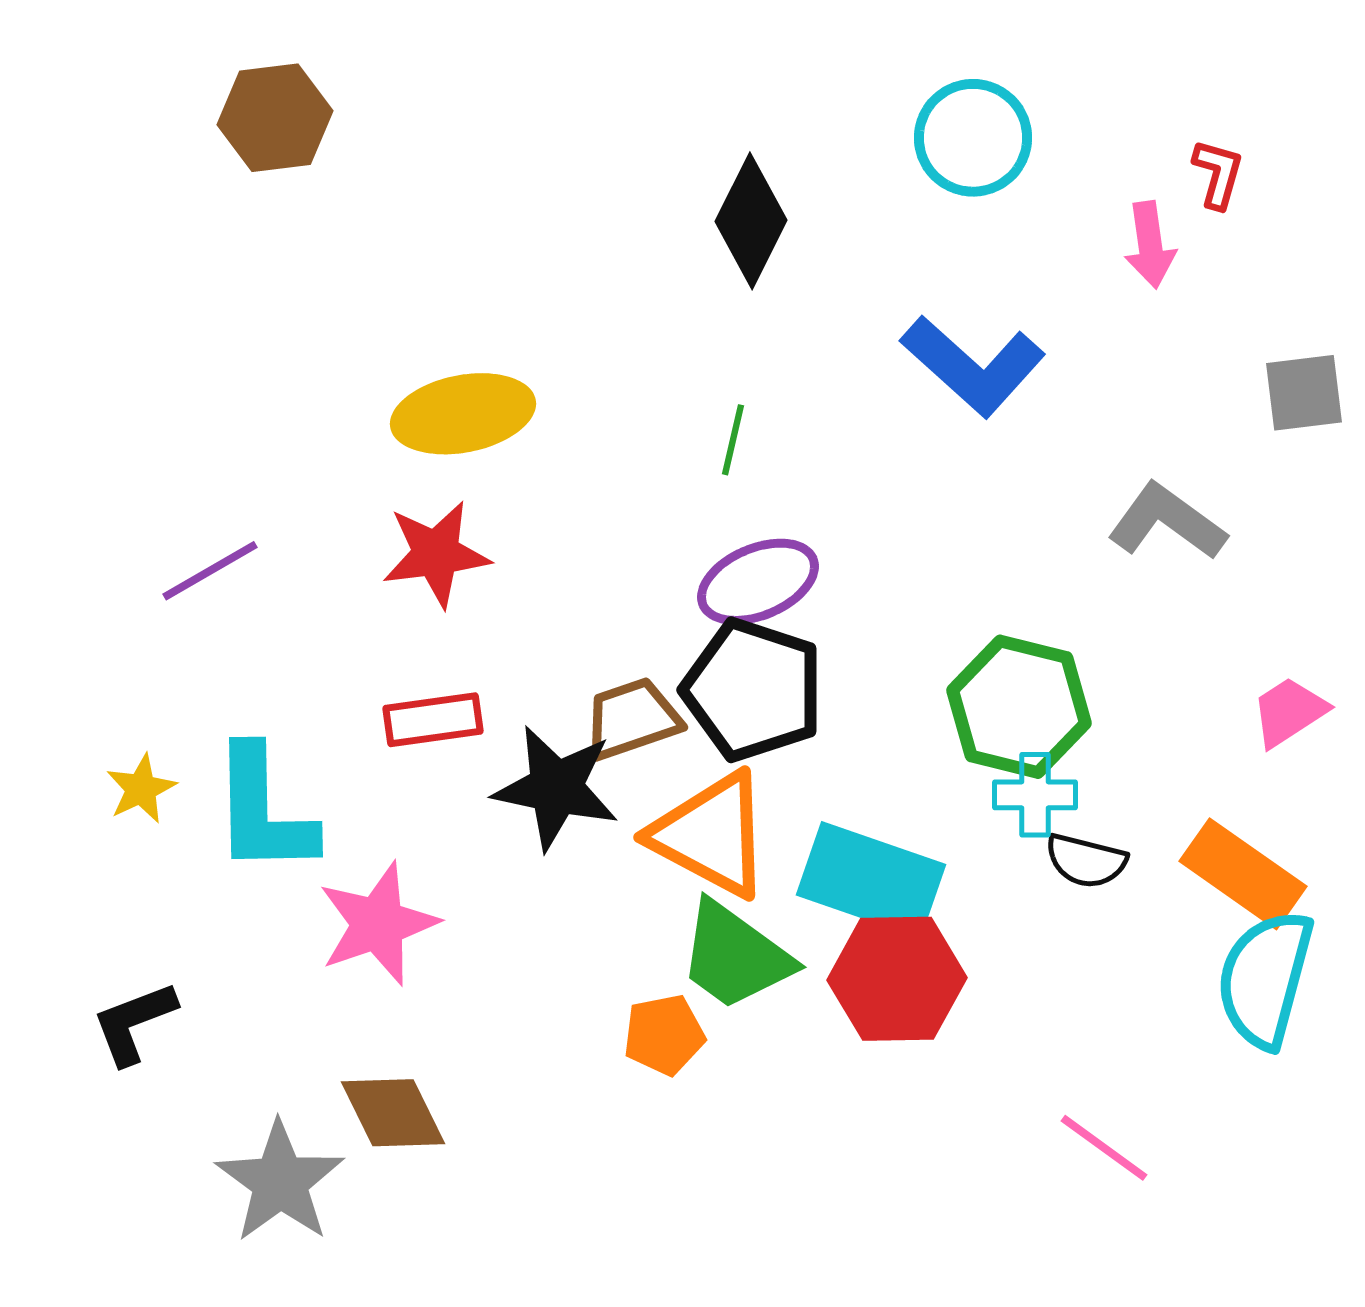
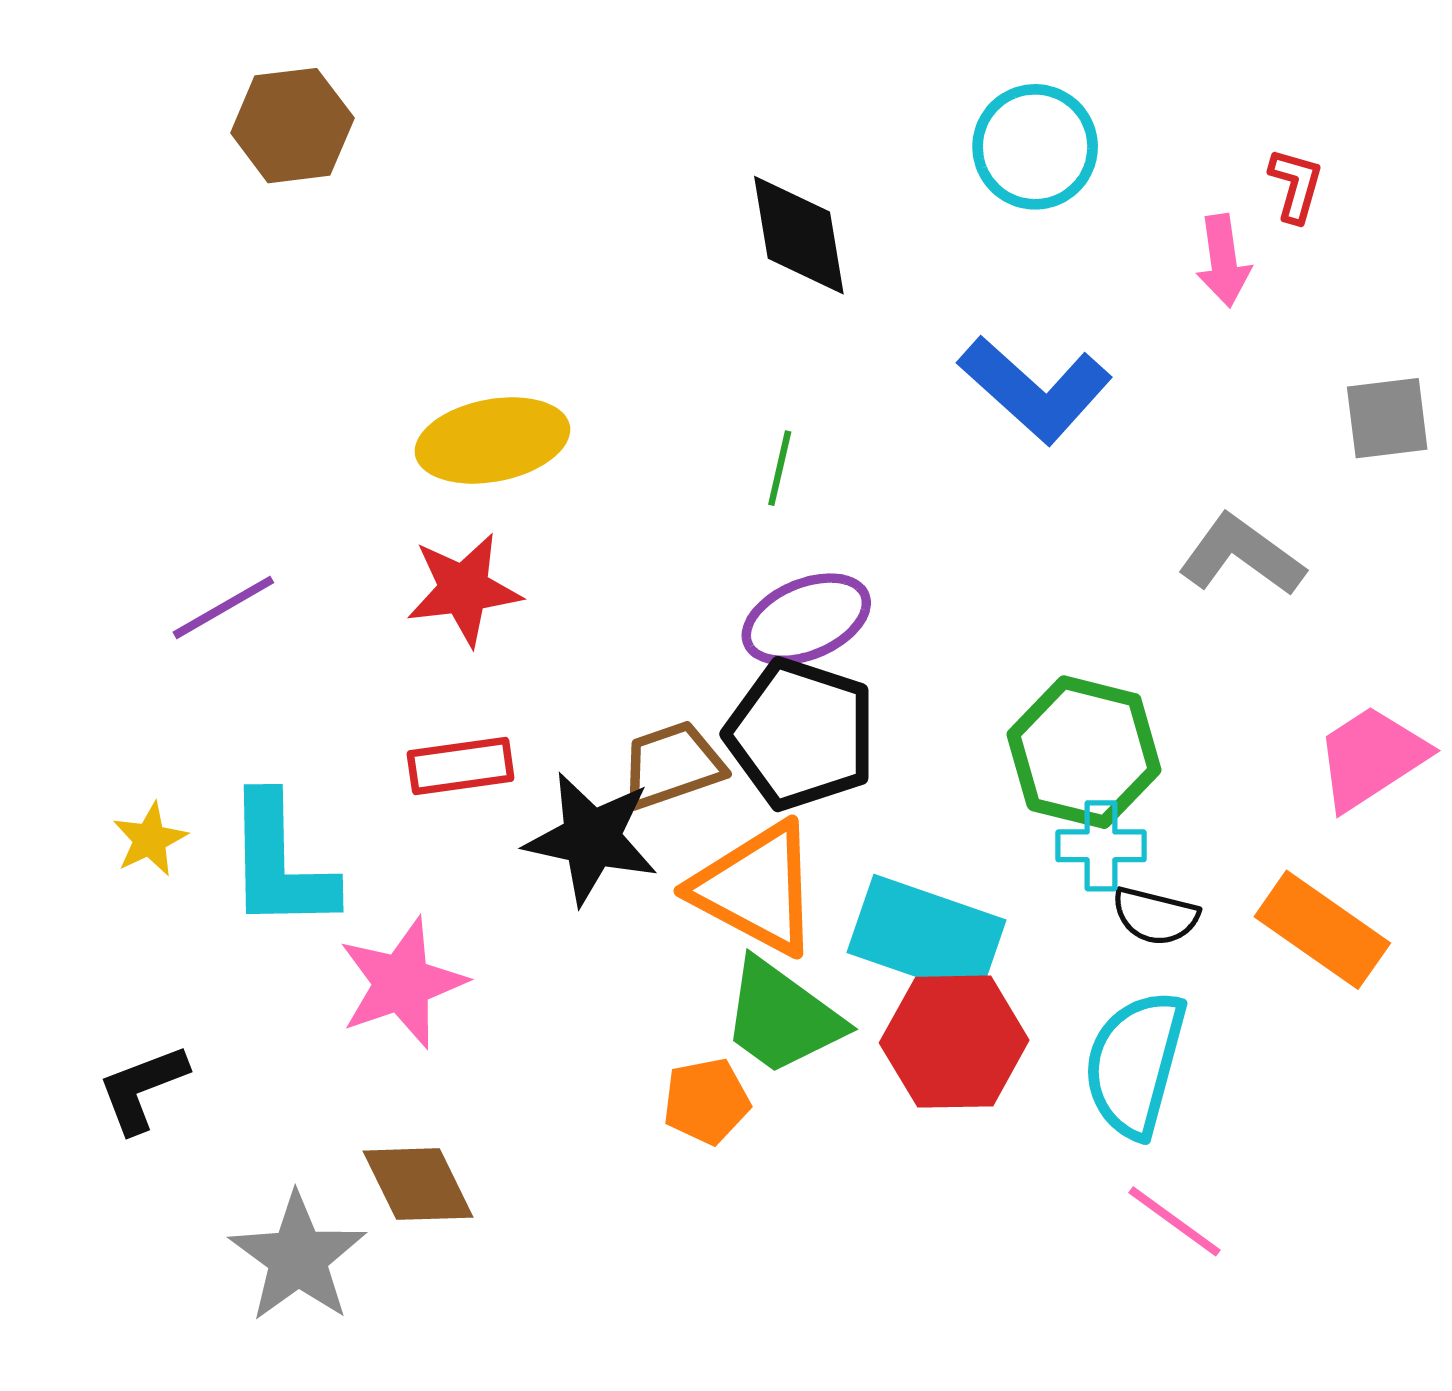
black diamond: (751, 221) -> (799, 235), turned -36
pink trapezoid: (1289, 712) -> (1371, 757), size x1.4
cyan semicircle: (1265, 979) -> (1135, 1064), moved

